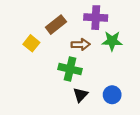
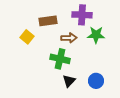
brown rectangle: (56, 25) -> (48, 21), turned 30

